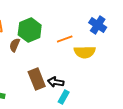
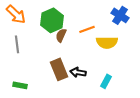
brown semicircle: (15, 45) -> (61, 35), moved
cyan rectangle: (64, 97) -> (106, 81), moved

